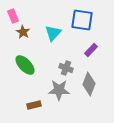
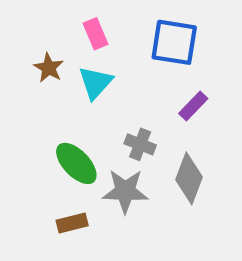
pink rectangle: (13, 16) -> (95, 34), moved
cyan triangle: (53, 33) -> (95, 83), moved
green ellipse: (25, 65) -> (76, 163), moved

